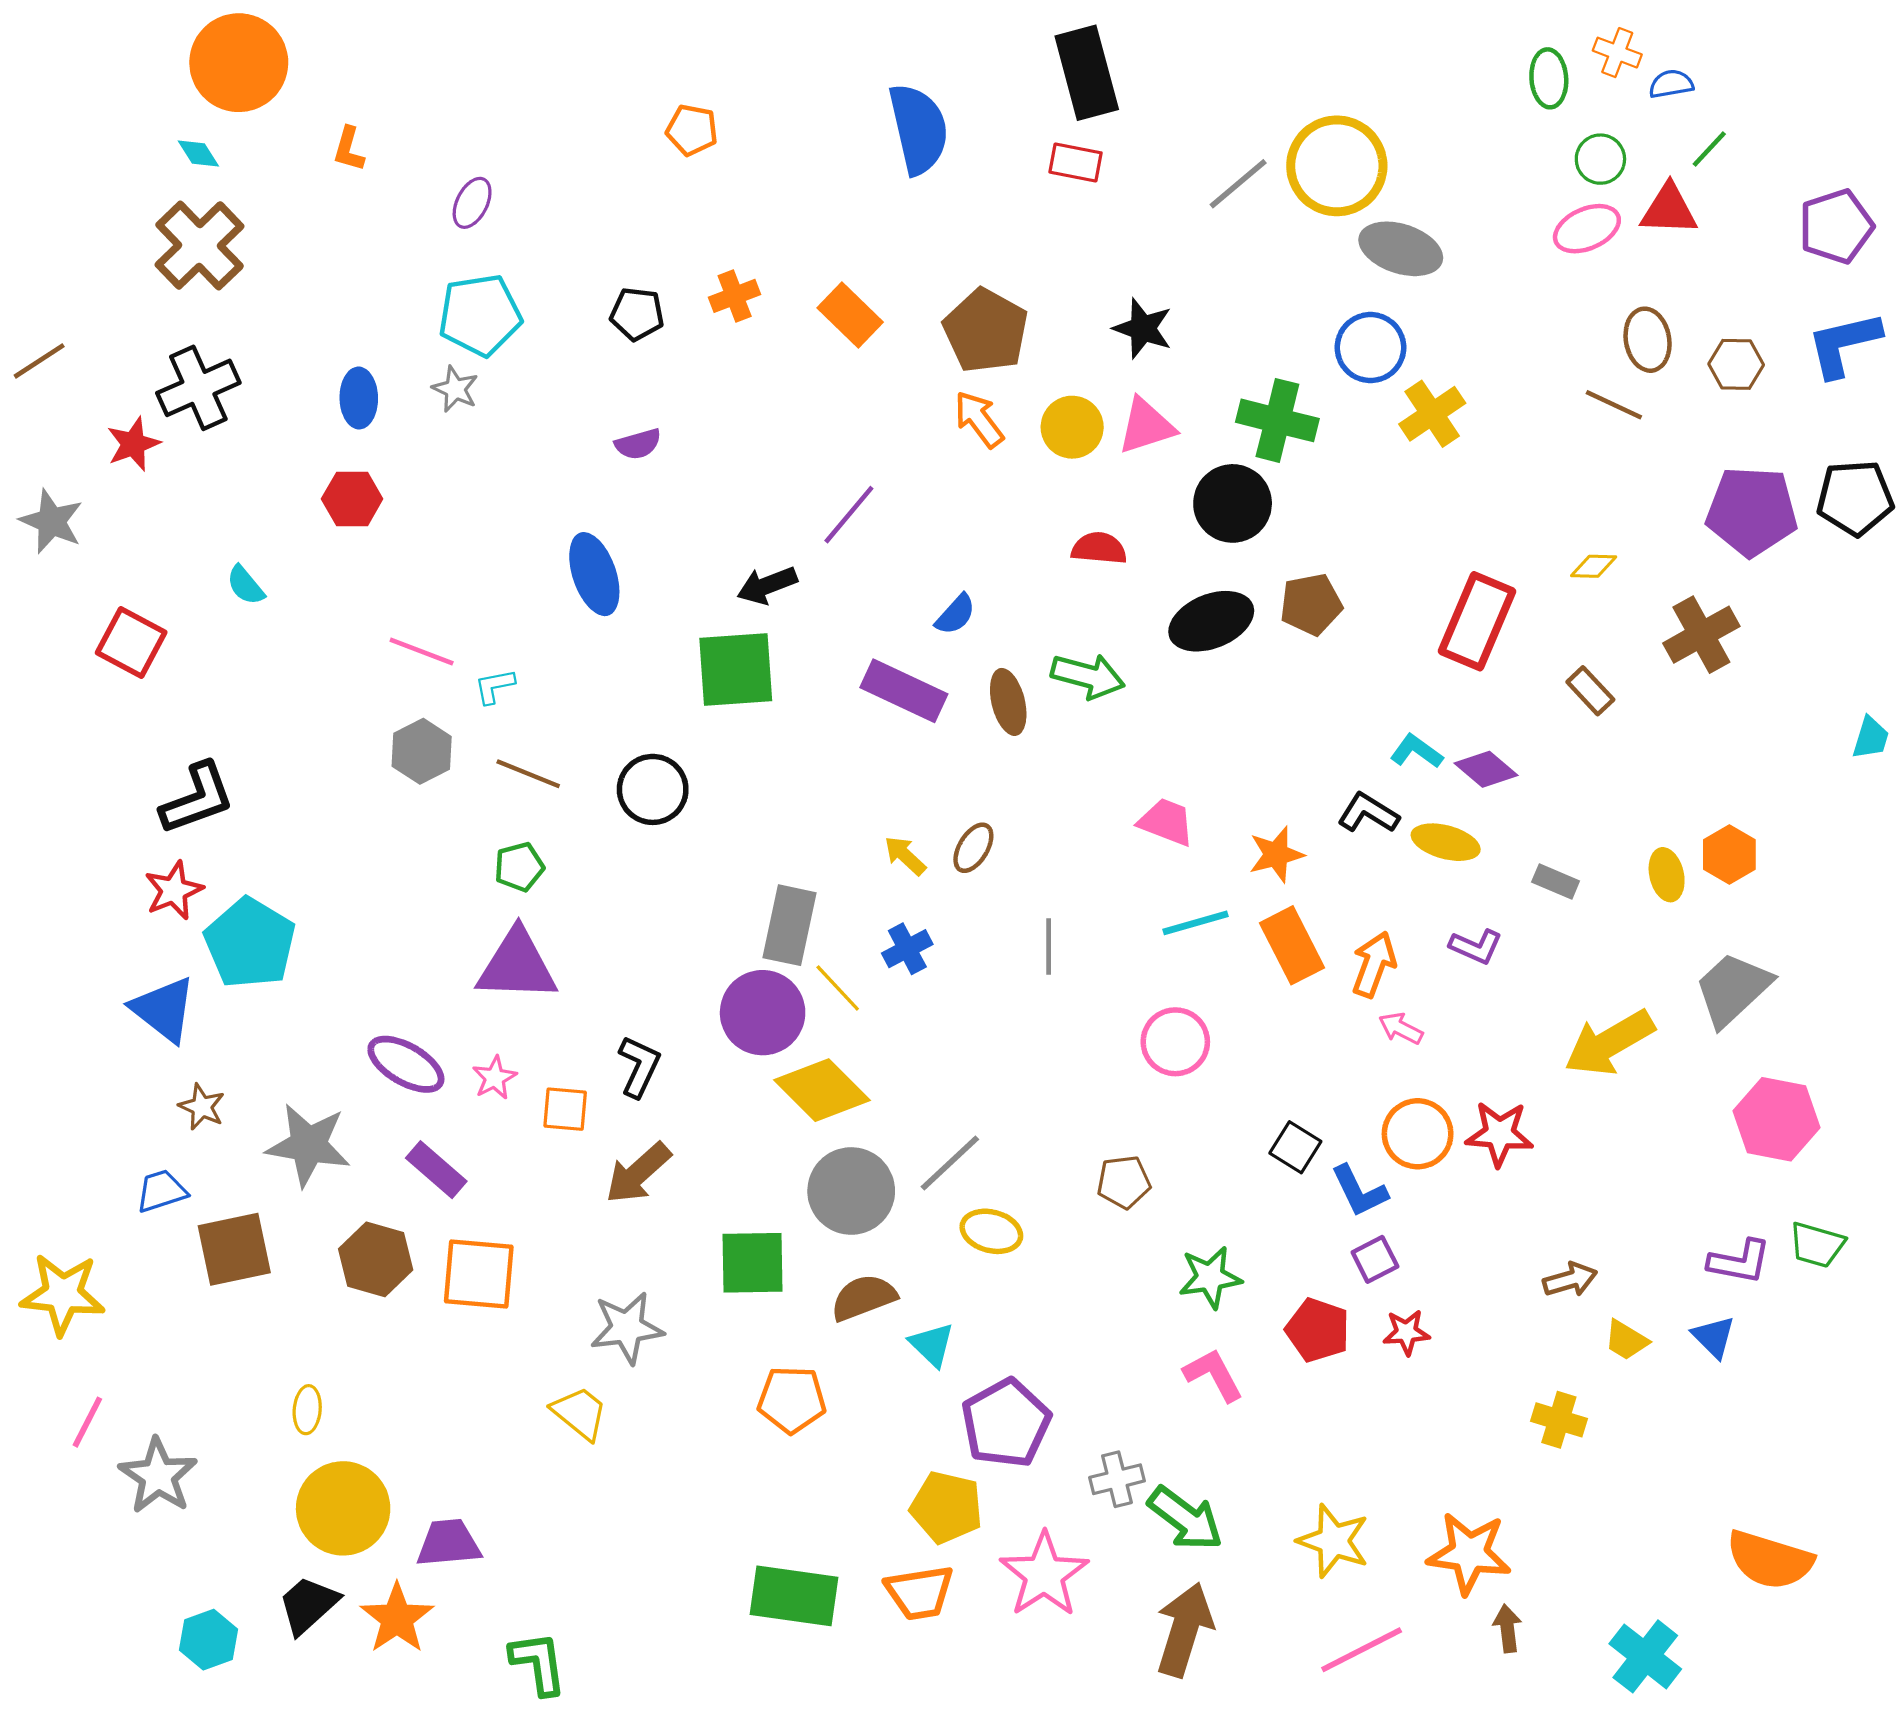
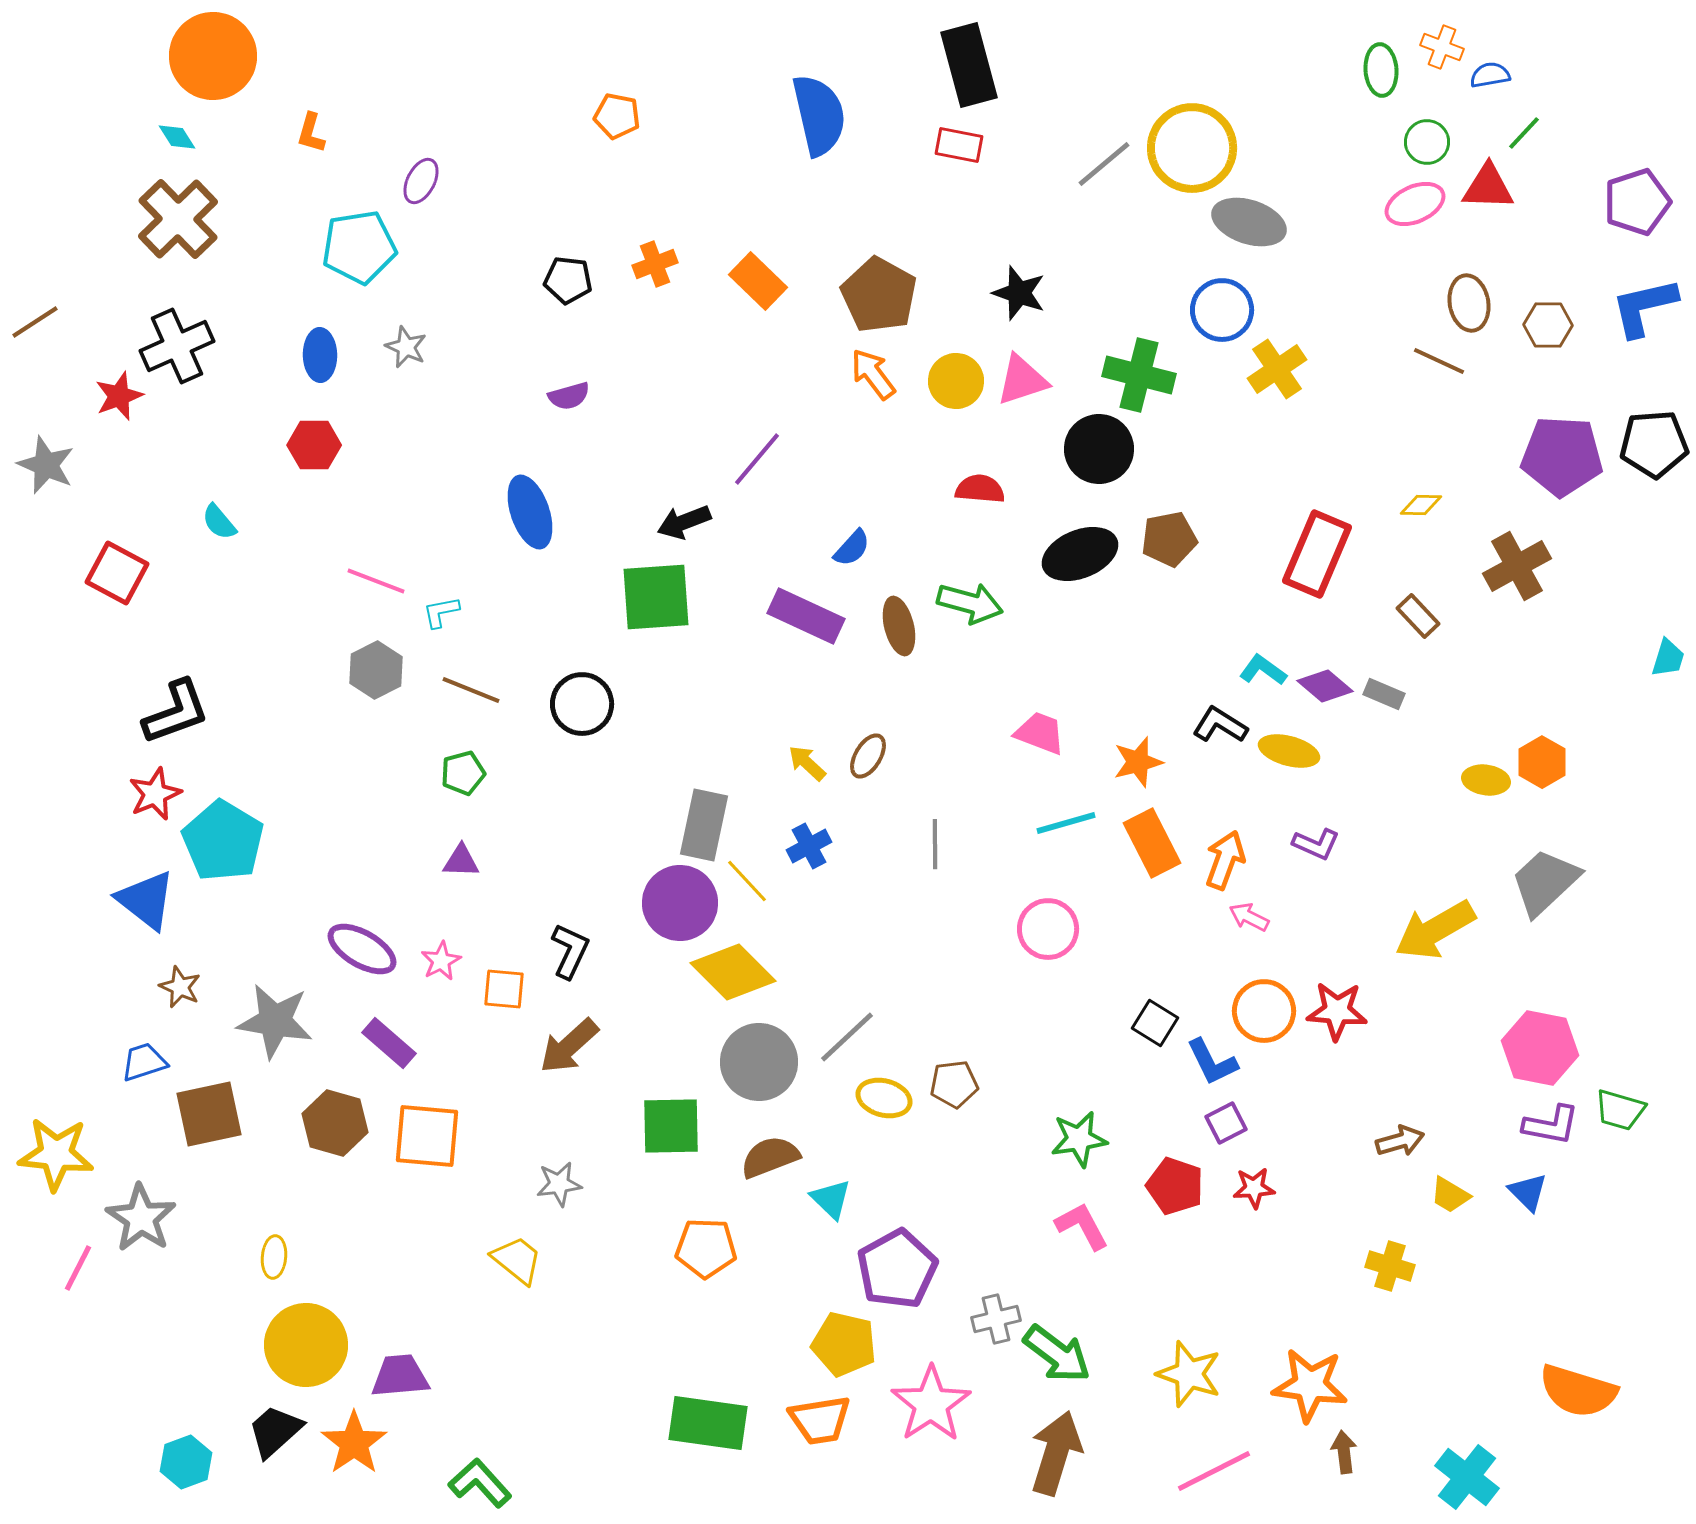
cyan pentagon: (480, 315) -> (359, 247), moved
yellow ellipse: (1667, 875) -> (1486, 780), turned -69
gray rectangle: (1556, 881) -> (1384, 694), moved
purple triangle: (517, 966) -> (461, 861), size x0.5
pink hexagon: (1776, 1119) -> (1540, 1048), moved
brown pentagon: (1124, 1182) -> (954, 1084), moved
gray star: (627, 1328) -> (559, 1184), size x0.7
gray star: (158, 1476) -> (141, 1218), moved
green L-shape: (538, 1663) -> (480, 1483), turned -34

